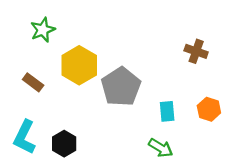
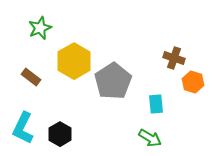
brown cross: (196, 51) -> (174, 58), moved
orange hexagon: (209, 109) -> (193, 82), moved

